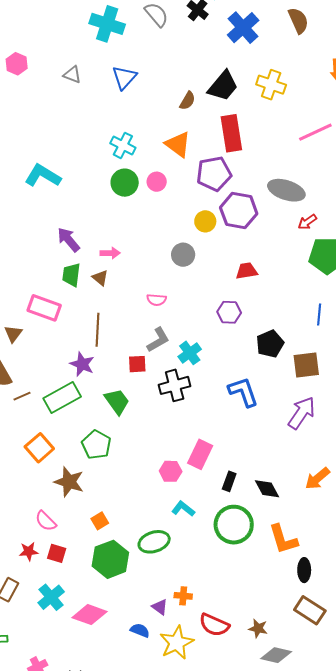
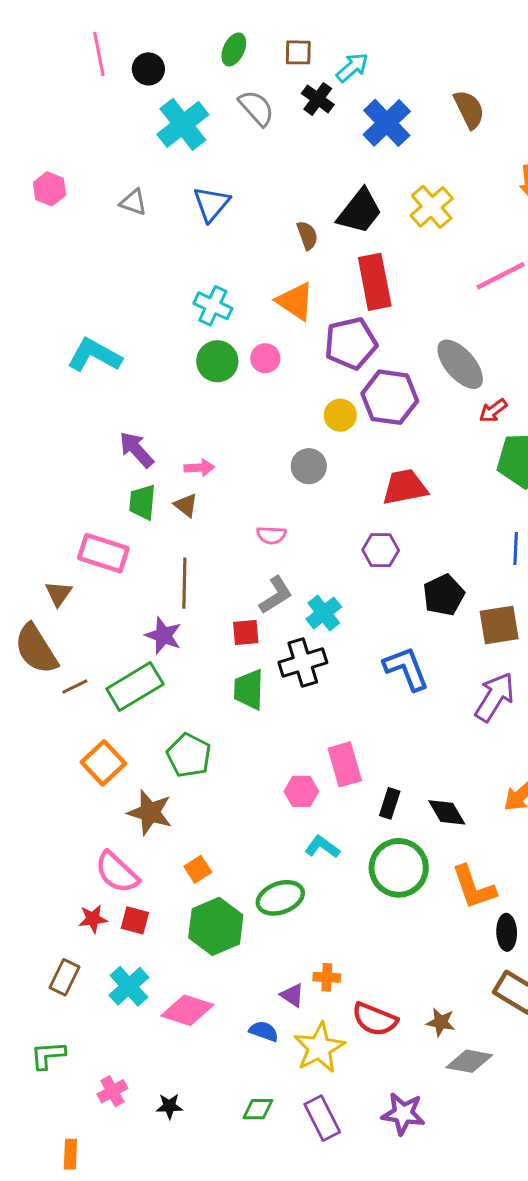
cyan cross: (107, 24) -> (183, 124), turned 36
yellow cross: (271, 85) -> (432, 207), turned 32
brown semicircle: (187, 101) -> (307, 235), turned -48
gray ellipse: (286, 190) -> (460, 364), turned 33
red trapezoid: (247, 271) -> (405, 487), size x1.4
green trapezoid: (117, 401) -> (249, 689), moved, turned -140
pink rectangle: (200, 454) -> (345, 764), turned -40
pink semicircle: (46, 521) -> (117, 872), size x1.4

